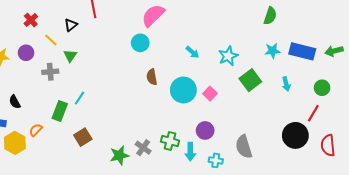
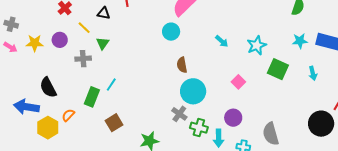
black triangle: (71, 25) -> (104, 13), turned 48
green square: (250, 80) -> (278, 69), turned -30
cyan circle: (183, 90) -> (193, 91), moved
black semicircle: (15, 102) -> (48, 87), size x1.5
gray cross: (143, 148) -> (179, 114), moved

